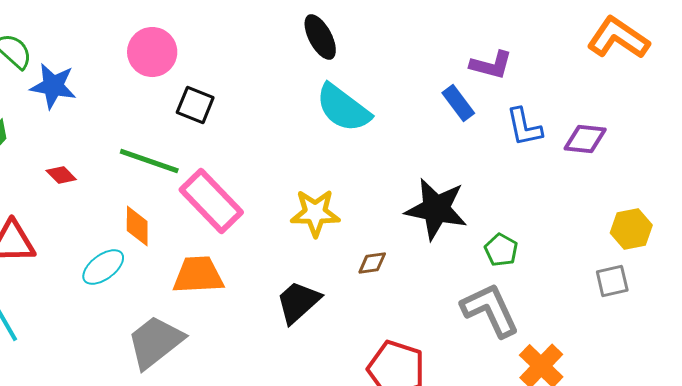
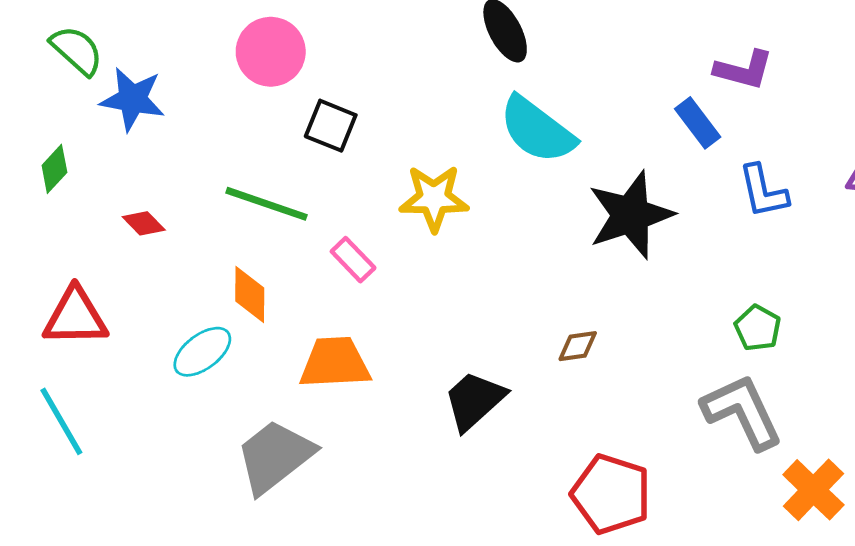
blue L-shape: (524, 127) -> (763, 191), moved
pink rectangle: (211, 201) -> (353, 260), size x0.5
black star: (436, 209) -> (631, 215), moved, turned -30
yellow star: (315, 213) -> (434, 198), moved

